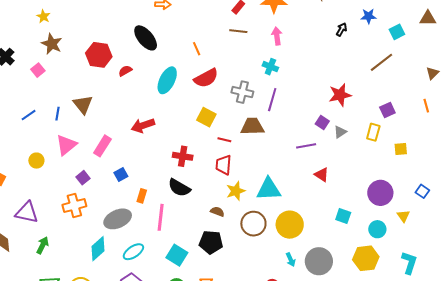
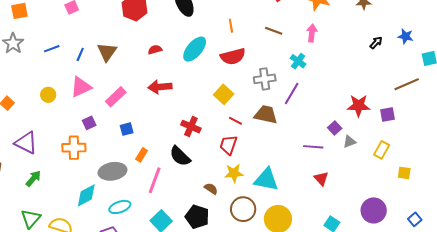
brown line: (238, 31) -> (274, 31), moved
red semicircle: (125, 71) -> (155, 50), moved
gray cross: (242, 92) -> (265, 79), turned -35
purple square: (387, 110) -> (388, 114), moved

